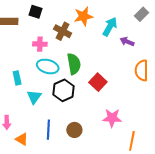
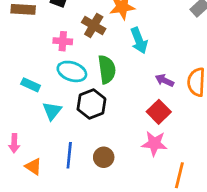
cyan arrow: (110, 27) -> (139, 41), moved, turned 126
purple arrow: (127, 42) -> (164, 80), moved
cyan rectangle: (17, 78) -> (31, 85), turned -56
red square: (98, 82) -> (159, 112), moved

